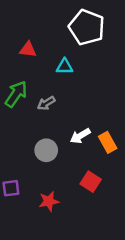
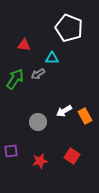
gray arrow: (46, 103) -> (38, 74), moved
red square: (91, 182) -> (72, 156), moved

